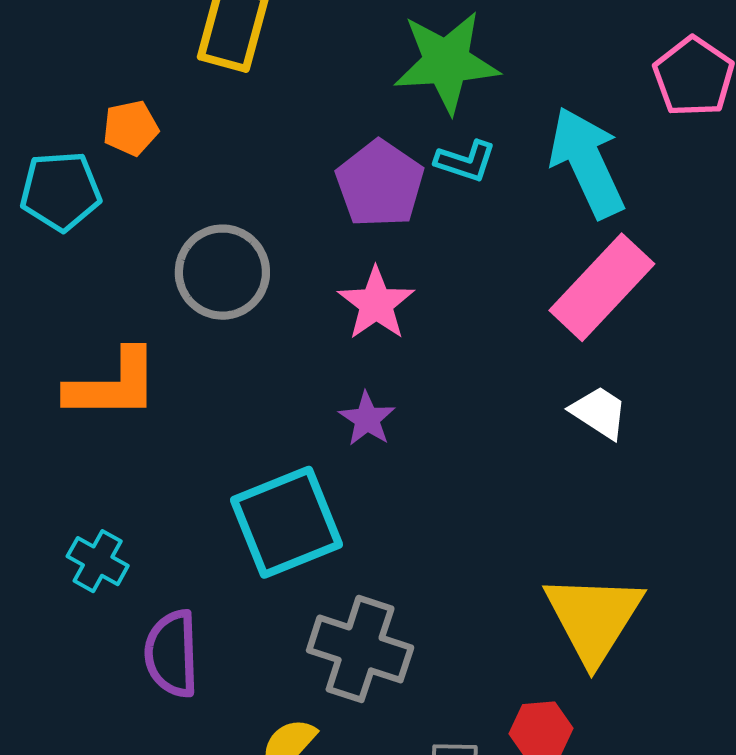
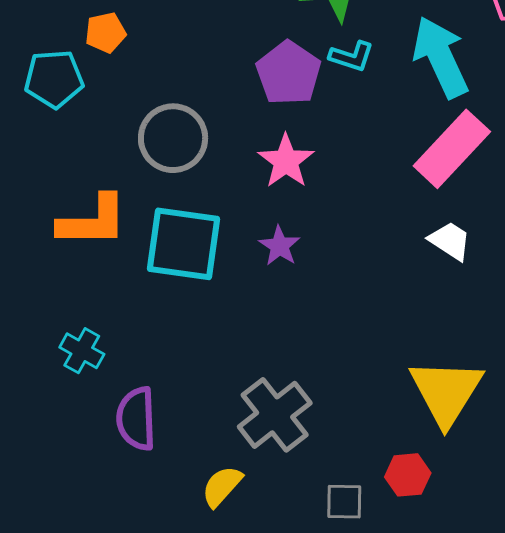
cyan square: (287, 522) -> (183, 244), moved, turned 30
gray cross: (360, 649) -> (275, 415), turned 34

